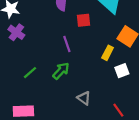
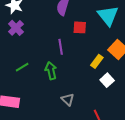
green arrow: (61, 71) -> (51, 71), turned -66
white square: (122, 71) -> (107, 80), turned -32

